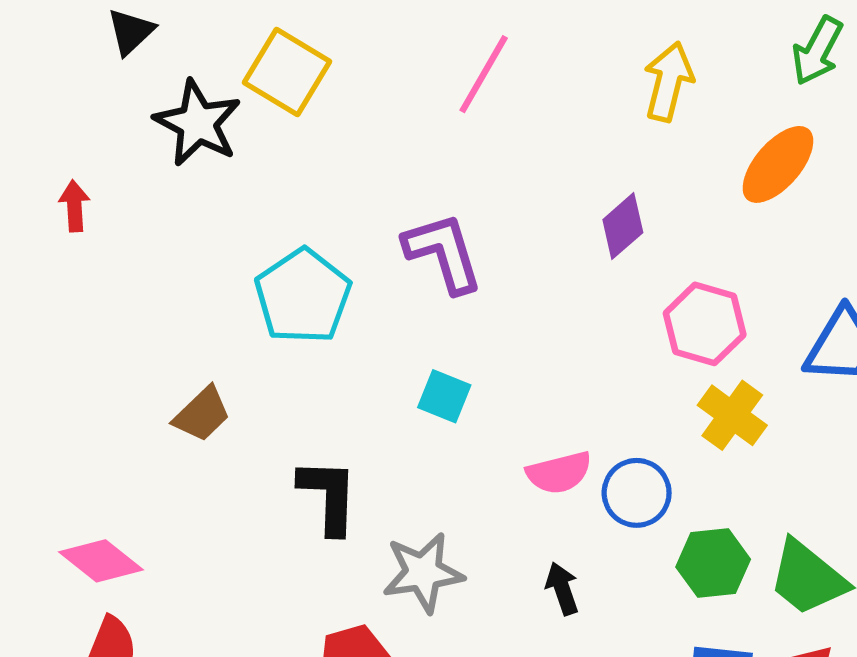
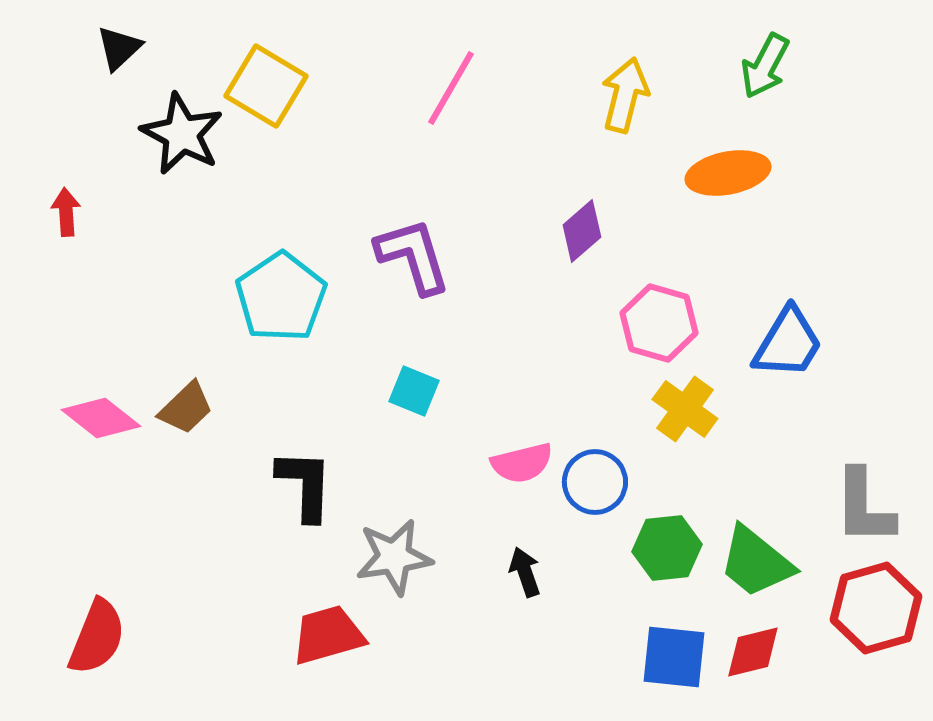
orange ellipse: (778, 164) -> (728, 173), turned 38
pink diamond: (101, 561) -> (101, 418), moved

